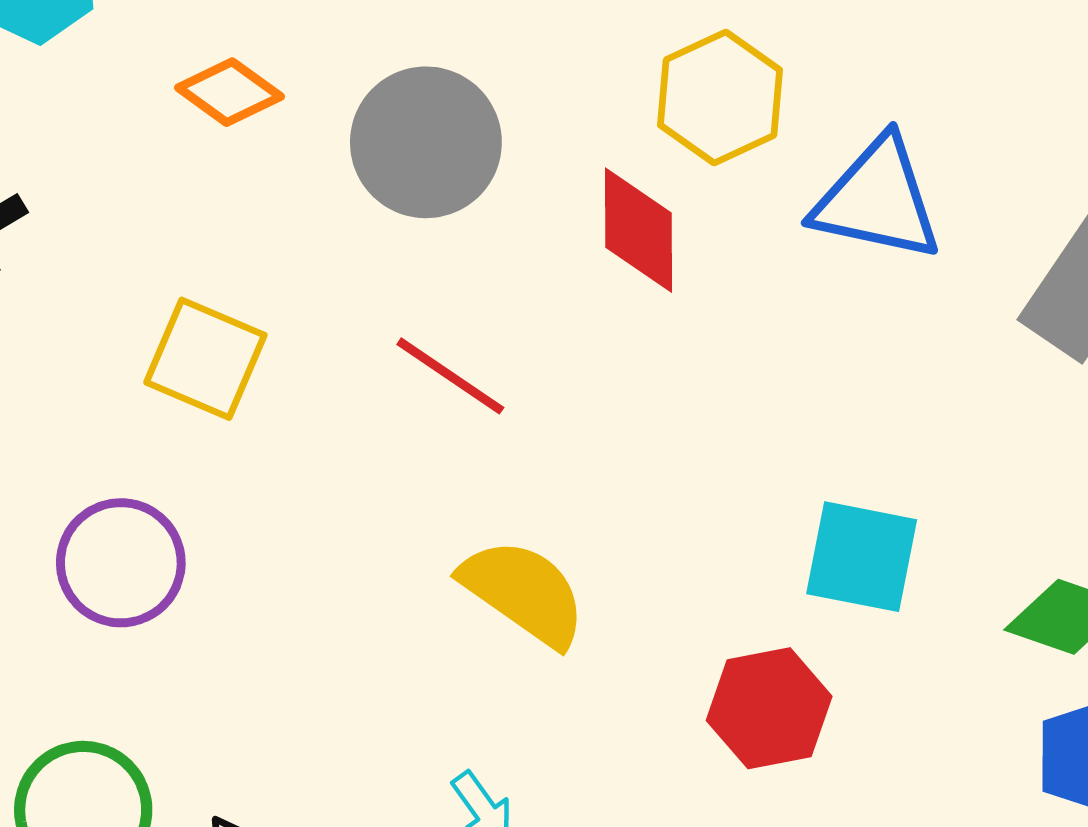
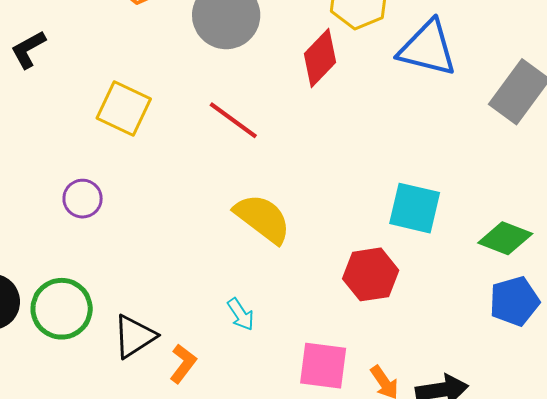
red diamond: (639, 230) -> (320, 58), turned 42
purple circle: (121, 563) -> (83, 199), size x0.7

